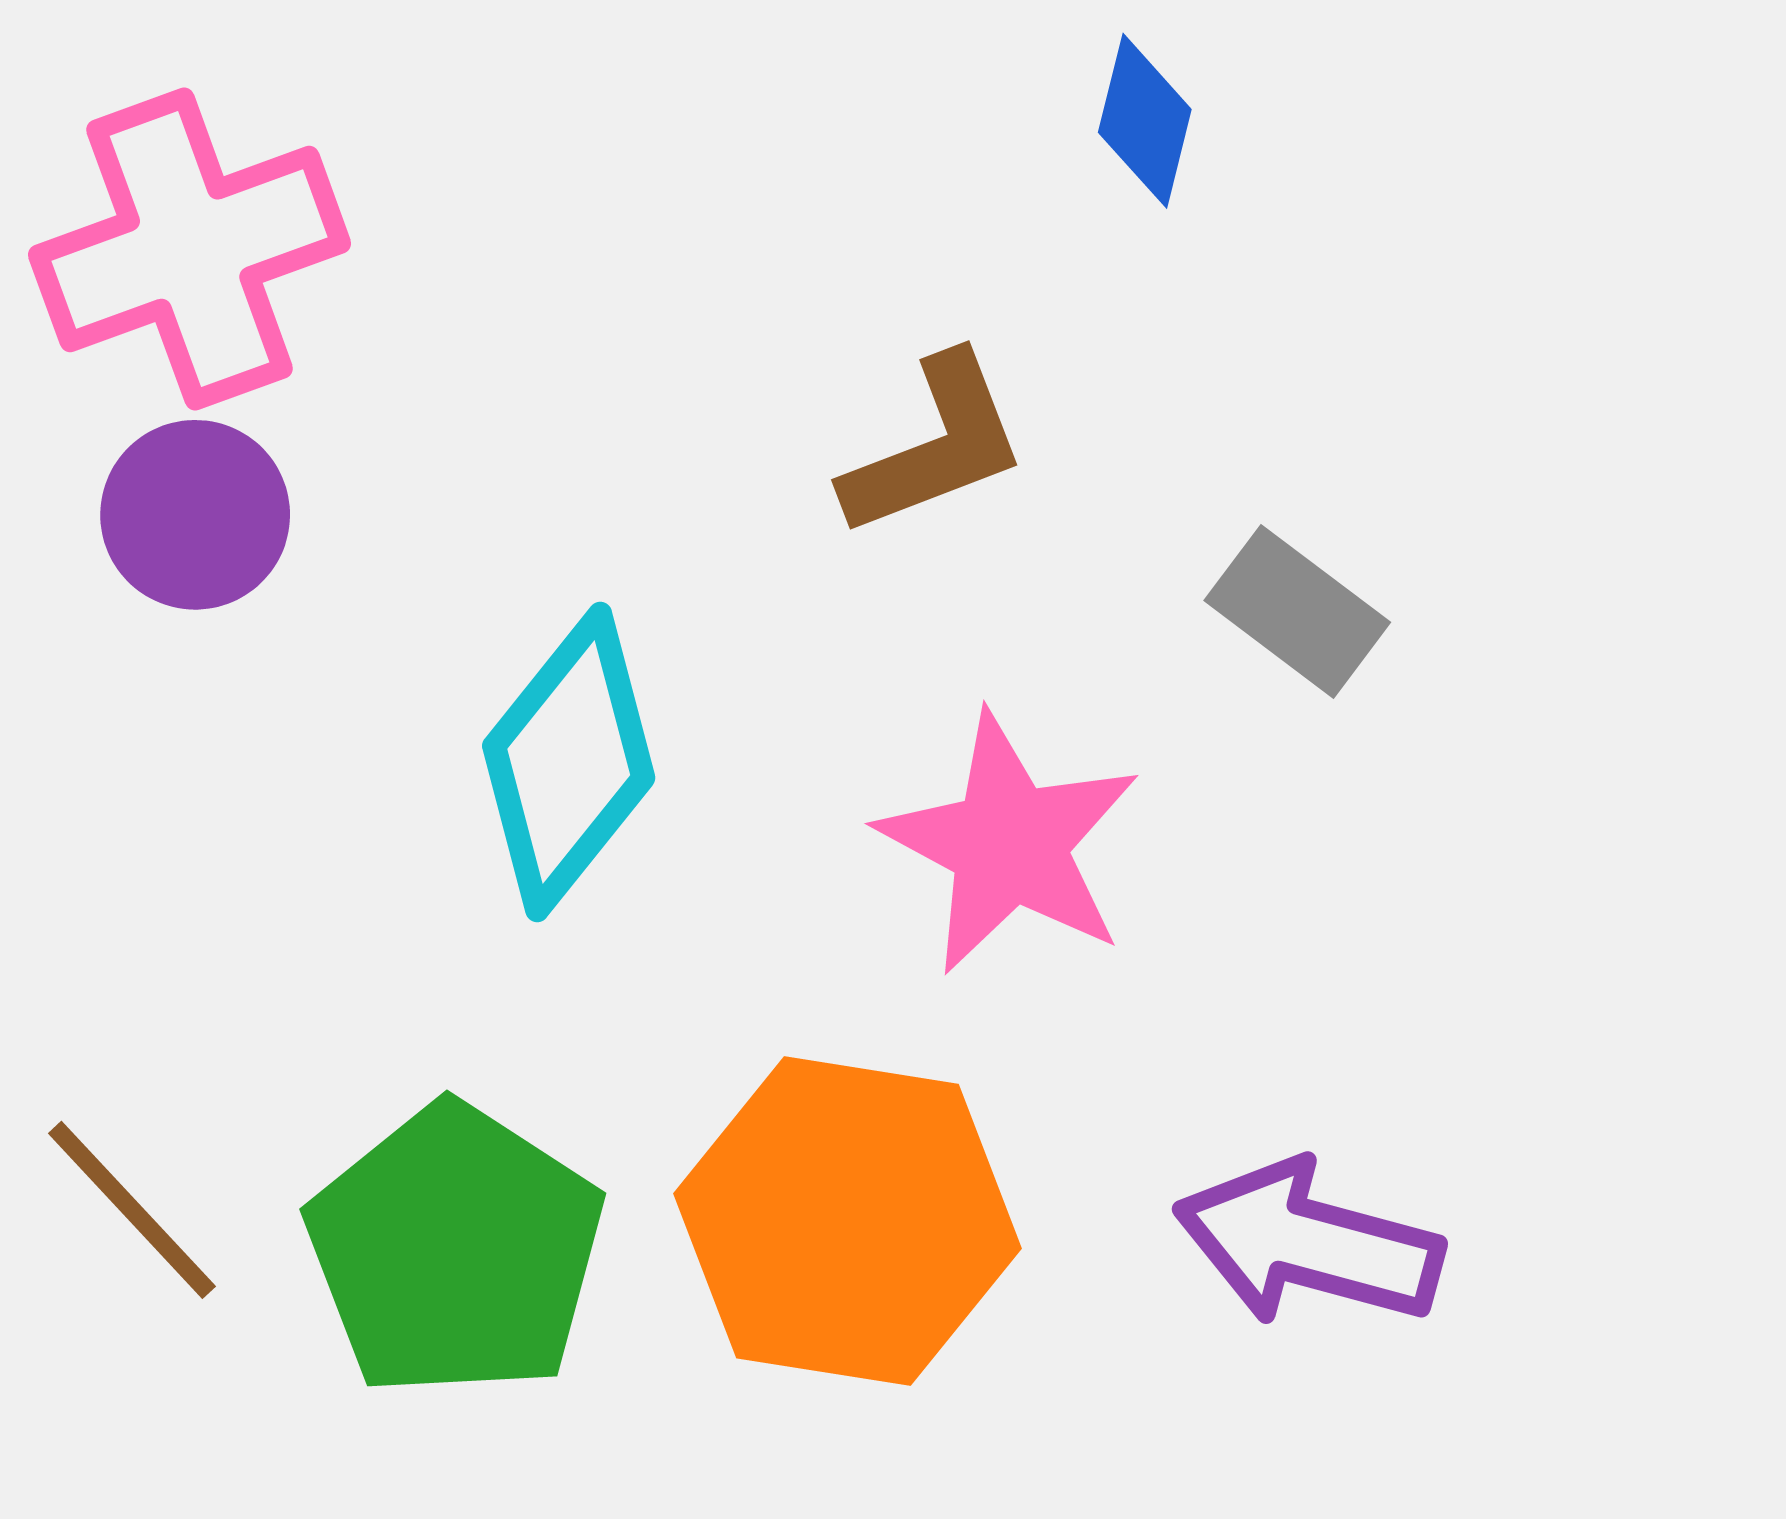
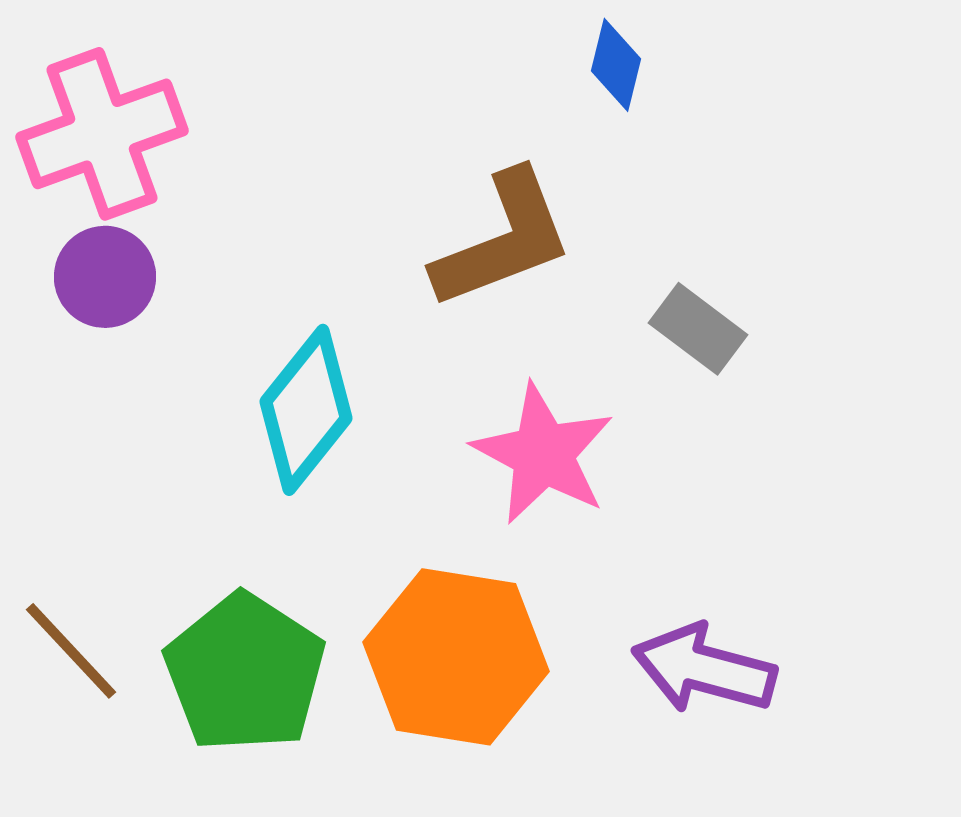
brown L-shape: (935, 446) -> (503, 240), size x1.4

